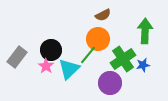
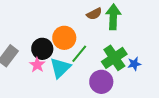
green arrow: (145, 31) -> (113, 17), moved
orange circle: (98, 39) -> (64, 38), moved

